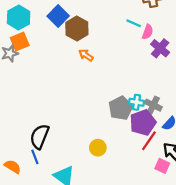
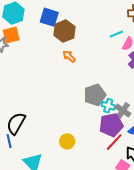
blue square: (58, 16) -> (49, 17), turned -36
cyan line: (134, 23) -> (116, 34), turned -56
gray pentagon: (121, 108) -> (95, 95), moved

